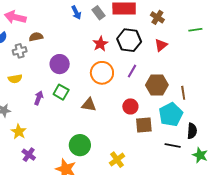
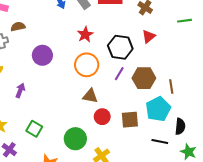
black hexagon: (129, 40) -> (120, 47), moved
purple line: (132, 71) -> (119, 74), moved
green square: (61, 92) -> (34, 129), moved
brown triangle: (89, 105) -> (90, 96), moved
red circle: (130, 106) -> (102, 117), moved
green circle: (80, 145) -> (75, 139), moved

